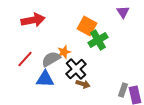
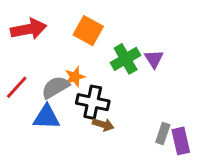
purple triangle: (123, 12) -> (154, 59), moved
orange square: (87, 26) -> (88, 31), moved
black cross: (76, 69) -> (93, 102), turned -35

